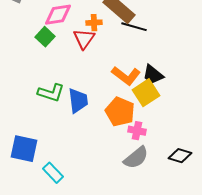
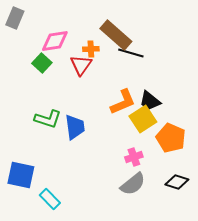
orange L-shape: (126, 76) -> (123, 102), turned -60
orange pentagon: (120, 112) -> (171, 138), moved
pink cross: (137, 131) -> (134, 157), turned -30

